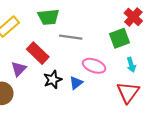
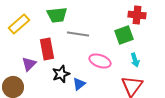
red cross: (133, 17) -> (137, 15), turned -36
red rectangle: (38, 53) -> (47, 49), turned 35
blue triangle: (76, 83) -> (79, 84), moved

